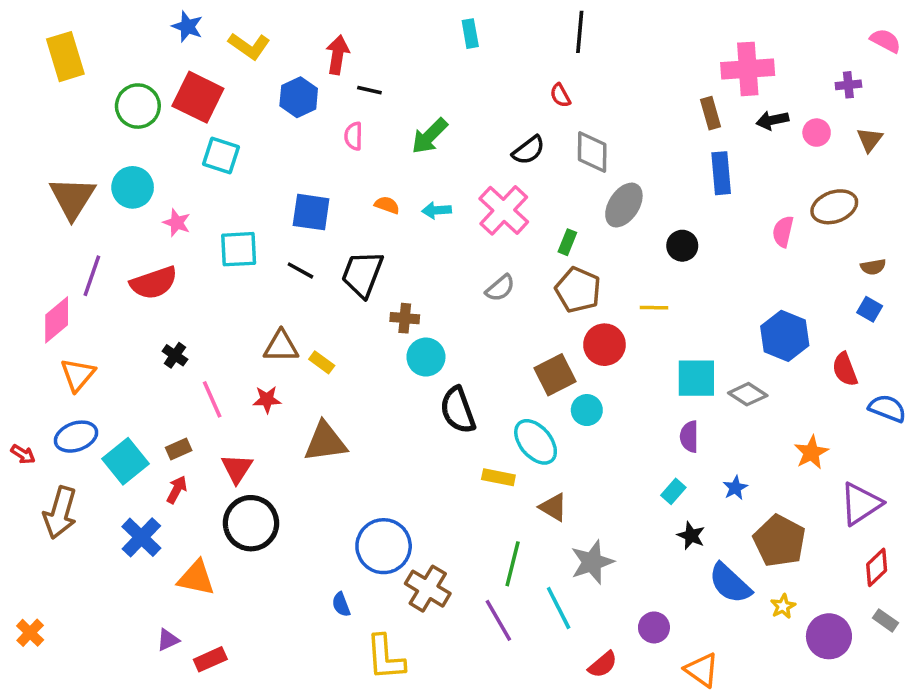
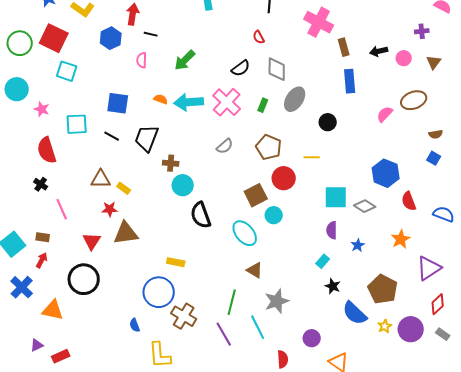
pink cross: (748, 69) -> (319, 22), moved, turned 32
cyan arrow: (437, 210) -> (189, 102), size x1.8
pink semicircle: (783, 232) -> (385, 114), turned 30
green rectangle: (567, 242) -> (263, 105), moved
red semicircle: (154, 283) -> (47, 150), moved, turned 92
red semicircle: (845, 369) -> (409, 201), moved
red star: (267, 399) -> (110, 209), moved
brown rectangle: (179, 449) -> (43, 237), turned 32
red triangle: (237, 468) -> (92, 241), moved
yellow rectangle: (498, 477) -> (176, 262), moved
blue star: (735, 488) -> (358, 245), moved
purple circle: (829, 636) -> (411, 329), moved
red semicircle: (603, 665) -> (283, 359), turned -54

